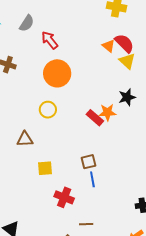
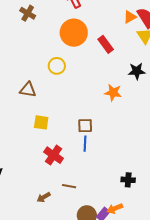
orange triangle: (109, 46) -> (130, 17), turned 40
orange star: (107, 112) -> (113, 93), moved
red rectangle: (95, 118) -> (106, 44), moved

